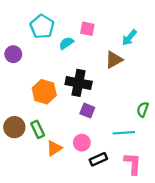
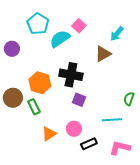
pink square: (87, 29) -> (79, 26), turned 32
cyan semicircle: (66, 43) -> (60, 39), size x1.5
brown circle: (14, 127) -> (13, 98), moved
green rectangle: (38, 129) -> (34, 107), moved
pink L-shape: (133, 164) -> (120, 148), turned -80

